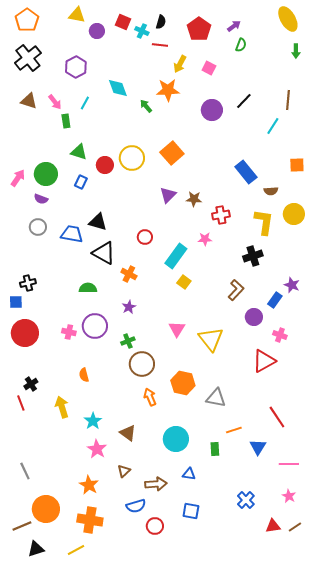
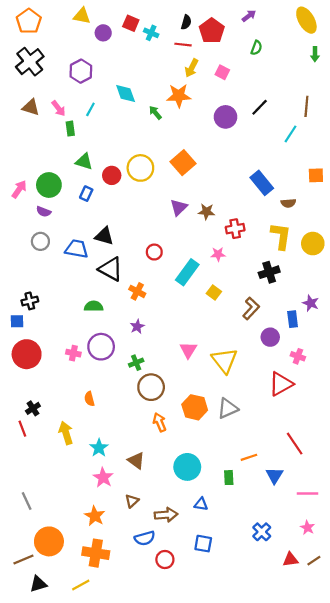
black semicircle: (161, 22) -> (186, 22), moved
purple arrow: (234, 26) -> (249, 16), moved
red line: (160, 45) -> (183, 45), moved
yellow circle: (294, 214) -> (313, 244), moved
yellow square: (184, 282) -> (214, 292), moved
blue rectangle: (275, 300) -> (293, 319), turned -42
gray triangle: (216, 398) -> (228, 408), moved, turned -35

